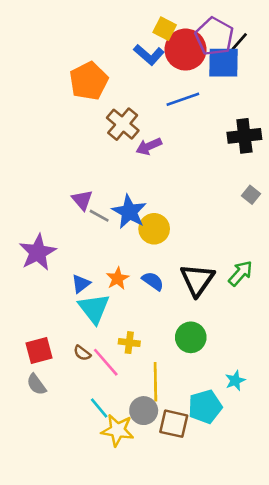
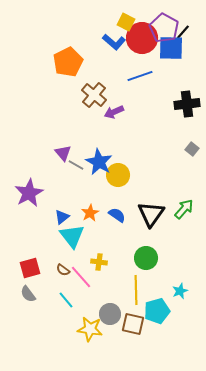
yellow line: (155, 382) -> (136, 290), moved
cyan line: (99, 408) -> (66, 300), moved

